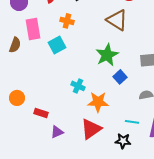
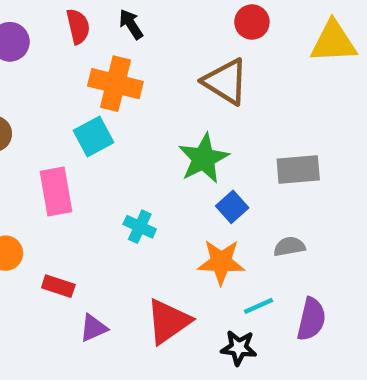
orange cross: (67, 21) -> (115, 84), size x1.6
pink rectangle: (33, 29) -> (56, 191), moved
orange star: (98, 102) -> (221, 262), moved
cyan line: (132, 122) -> (259, 306), turned -32

